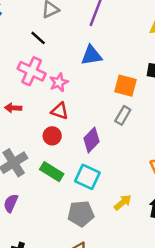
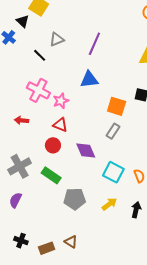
black line: (38, 38) -> (40, 55), moved
purple diamond: (91, 140) -> (86, 150), turned -70
cyan square: (87, 177) -> (113, 172), moved
gray pentagon: (81, 214) -> (75, 199), moved

